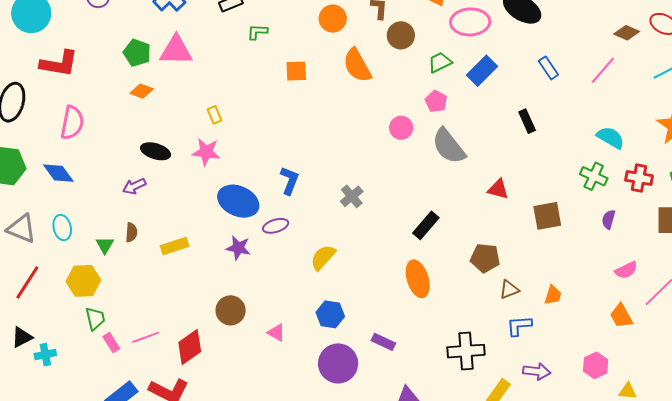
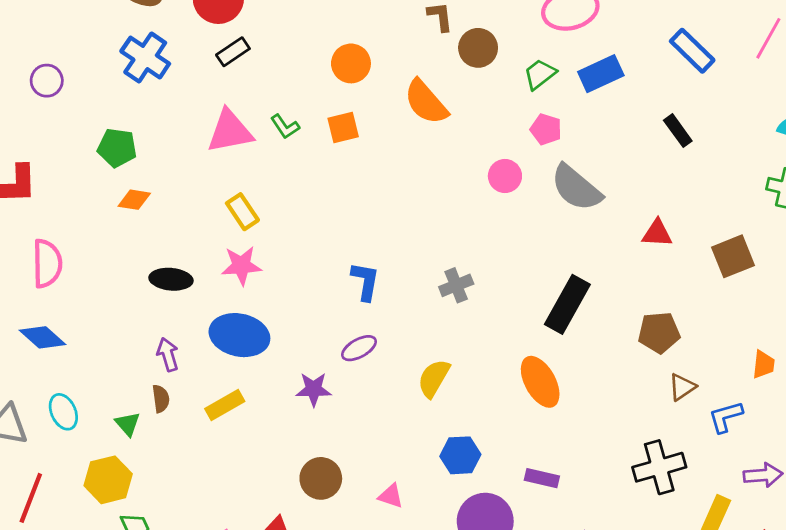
orange circle: (333, 19) -> (351, 63), moved
green L-shape: (257, 32) -> (285, 127), moved, turned -115
pink triangle: (176, 50) -> (230, 131), moved
blue rectangle: (548, 68) -> (692, 51), size x1.4
blue rectangle: (482, 71) -> (601, 74), turned 32
yellow rectangle: (215, 115) -> (242, 212), size x1.4
purple arrow: (134, 186) -> (168, 354), moved, turned 110
gray cross: (352, 196) -> (456, 285), turned 30
blue ellipse: (238, 201) -> (239, 335), moved
black rectangle: (426, 225) -> (567, 304), size x1.4
orange ellipse: (418, 279) -> (540, 382), moved
brown triangle: (509, 290) -> (682, 387), moved

